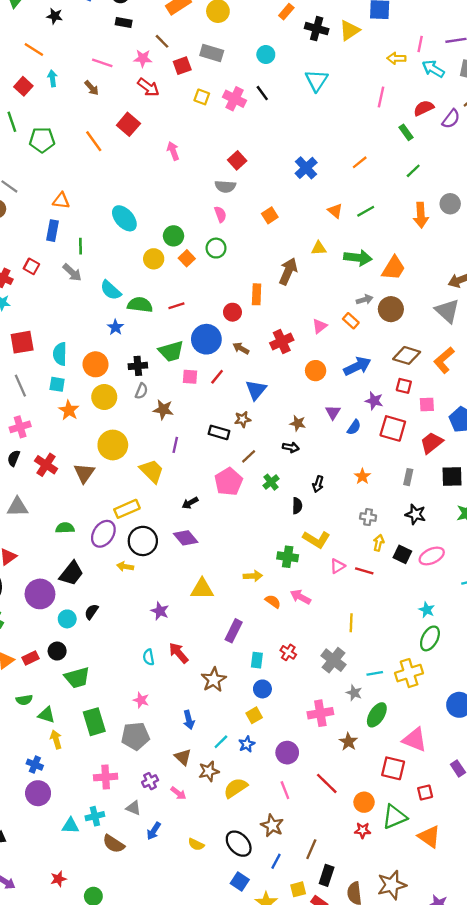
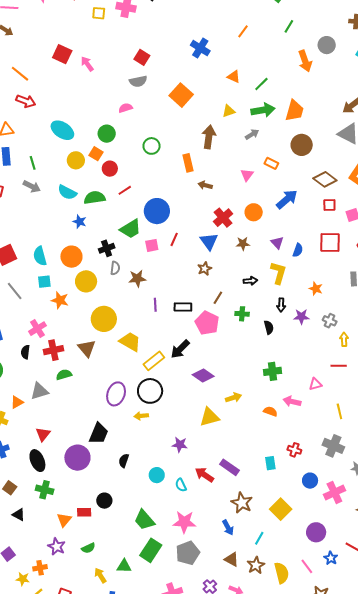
red arrow: (148, 87) -> (26, 101), moved
red square: (128, 124) -> (62, 54), moved
green line: (366, 211) -> (261, 84), moved
pink semicircle: (220, 214) -> (126, 108), moved, turned -72
orange square: (270, 215) -> (181, 95), size x1.6
green circle: (216, 248) -> (152, 146), moved
orange square: (187, 258) -> (96, 154), moved
yellow circle: (154, 259) -> (76, 160), moved
gray arrow: (365, 300) -> (252, 134), moved
red circle: (232, 312) -> (110, 169), moved
red cross: (282, 341) -> (223, 218), moved
brown arrow: (241, 348) -> (205, 185), moved
brown diamond: (407, 355) -> (325, 179), turned 35
purple star: (374, 401) -> (301, 317), moved
brown star: (298, 423) -> (243, 244), moved
pink cross: (20, 427) -> (37, 329), moved
black rectangle: (219, 432) -> (183, 307), moved
red cross: (46, 465) -> (53, 350), turned -30
yellow trapezoid: (152, 471) -> (130, 342), moved
green cross: (271, 482) -> (242, 314), turned -32
black arrow: (190, 503) -> (180, 349), size x1.5
yellow rectangle: (127, 509) -> (154, 361), moved
gray cross: (368, 517) -> (330, 321), turned 32
green semicircle: (65, 528) -> (64, 375), moved
purple diamond: (186, 538) -> (203, 375), moved
yellow L-shape: (316, 539) -> (278, 273), moved, turned -90
pink triangle: (338, 566) -> (315, 384), moved, turned 32
yellow arrow: (253, 576) -> (233, 398), moved
cyan circle: (67, 619) -> (157, 475), moved
purple rectangle: (234, 631) -> (229, 467), moved, turned -66
red rectangle: (31, 658) -> (84, 512), turned 40
green trapezoid: (77, 678) -> (144, 520), moved, turned 80
brown star: (214, 680) -> (242, 503), moved
blue circle: (262, 689) -> (310, 481), moved
pink star: (141, 700) -> (184, 522), size x1.6
green triangle: (46, 715) -> (124, 566), moved
yellow square: (254, 715) -> (281, 509), size x1.5
green rectangle: (94, 722) -> (151, 550), turned 65
yellow arrow: (56, 739) -> (100, 575), moved
blue star: (247, 744) -> (331, 558), moved
yellow semicircle: (236, 788) -> (282, 573), turned 125
pink line: (285, 790) -> (307, 566), moved

